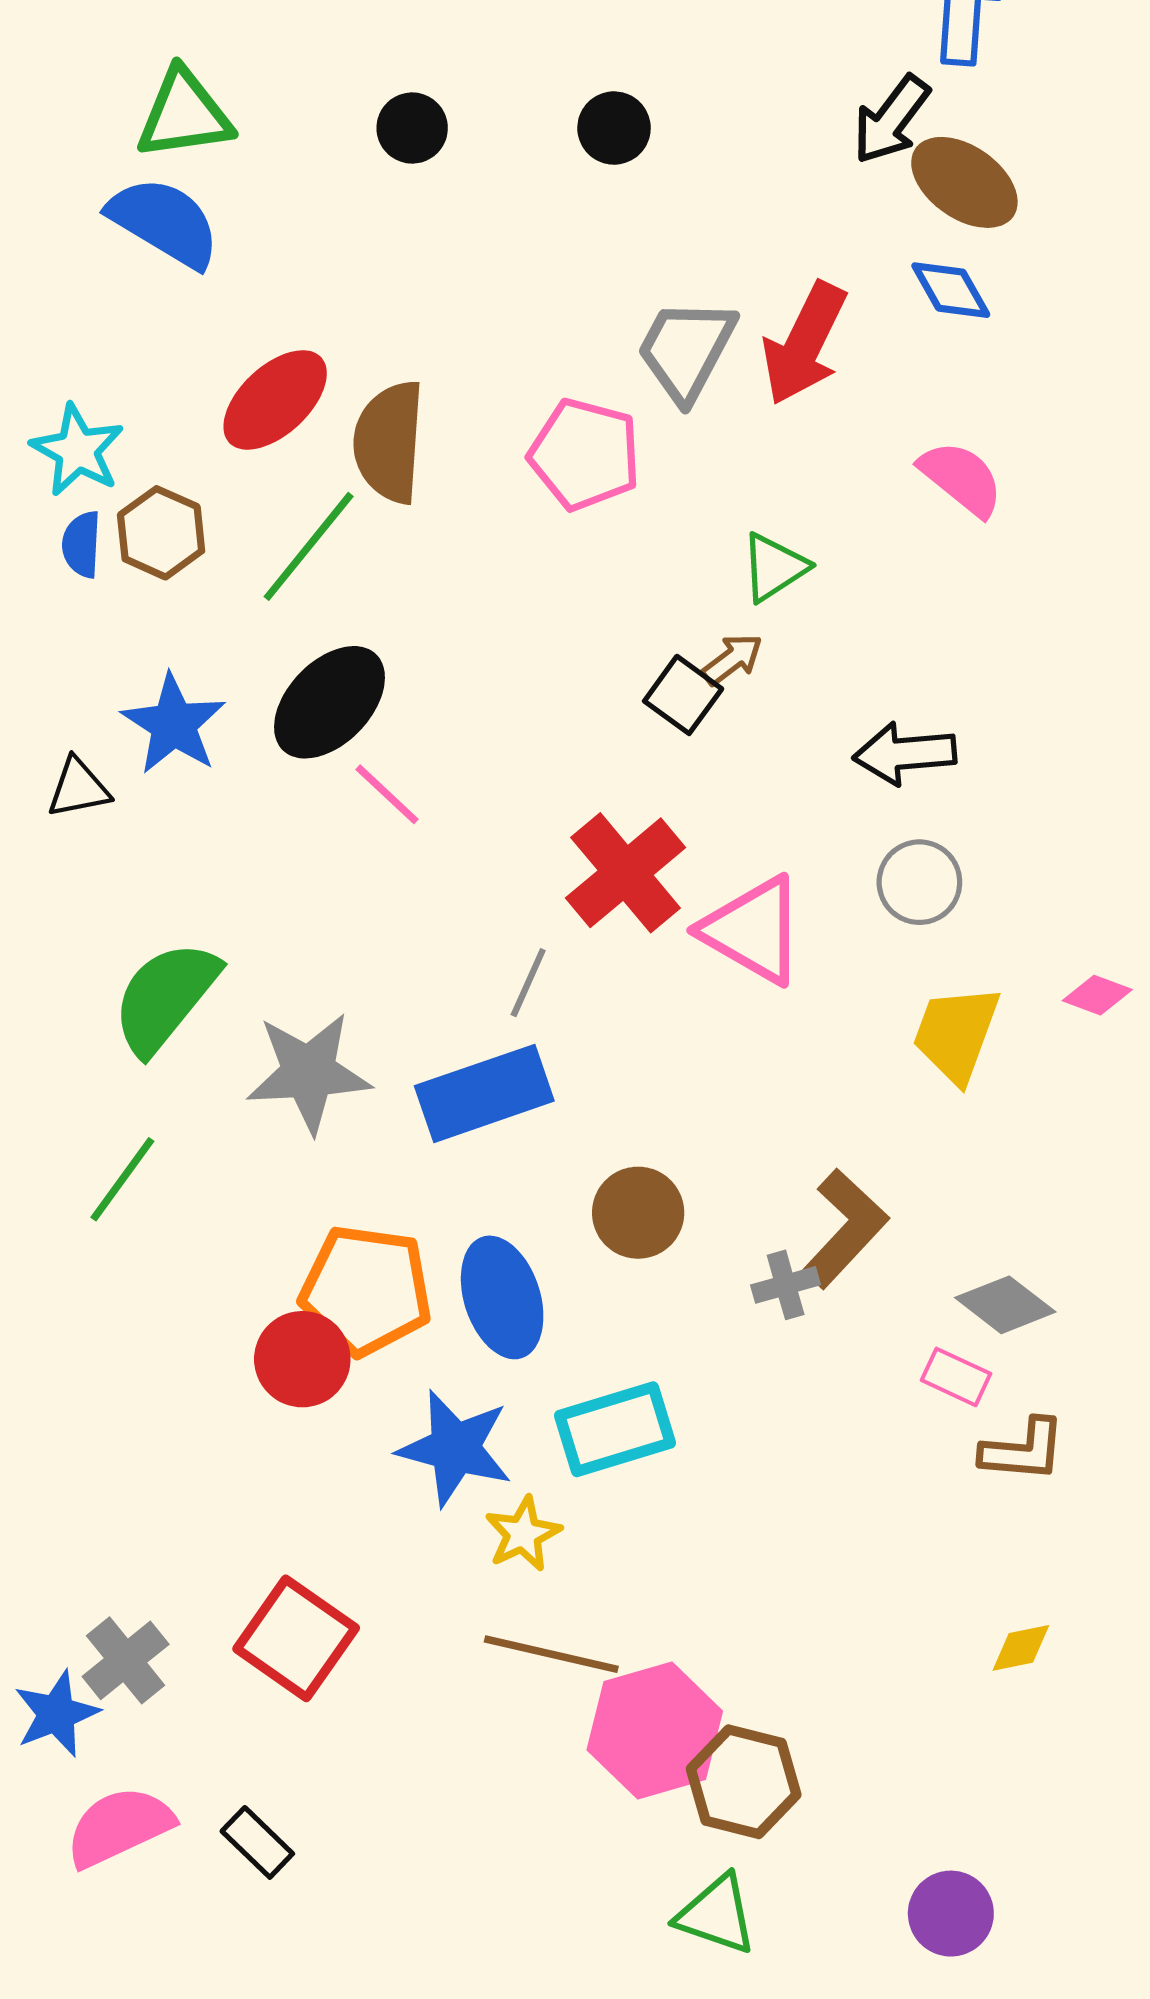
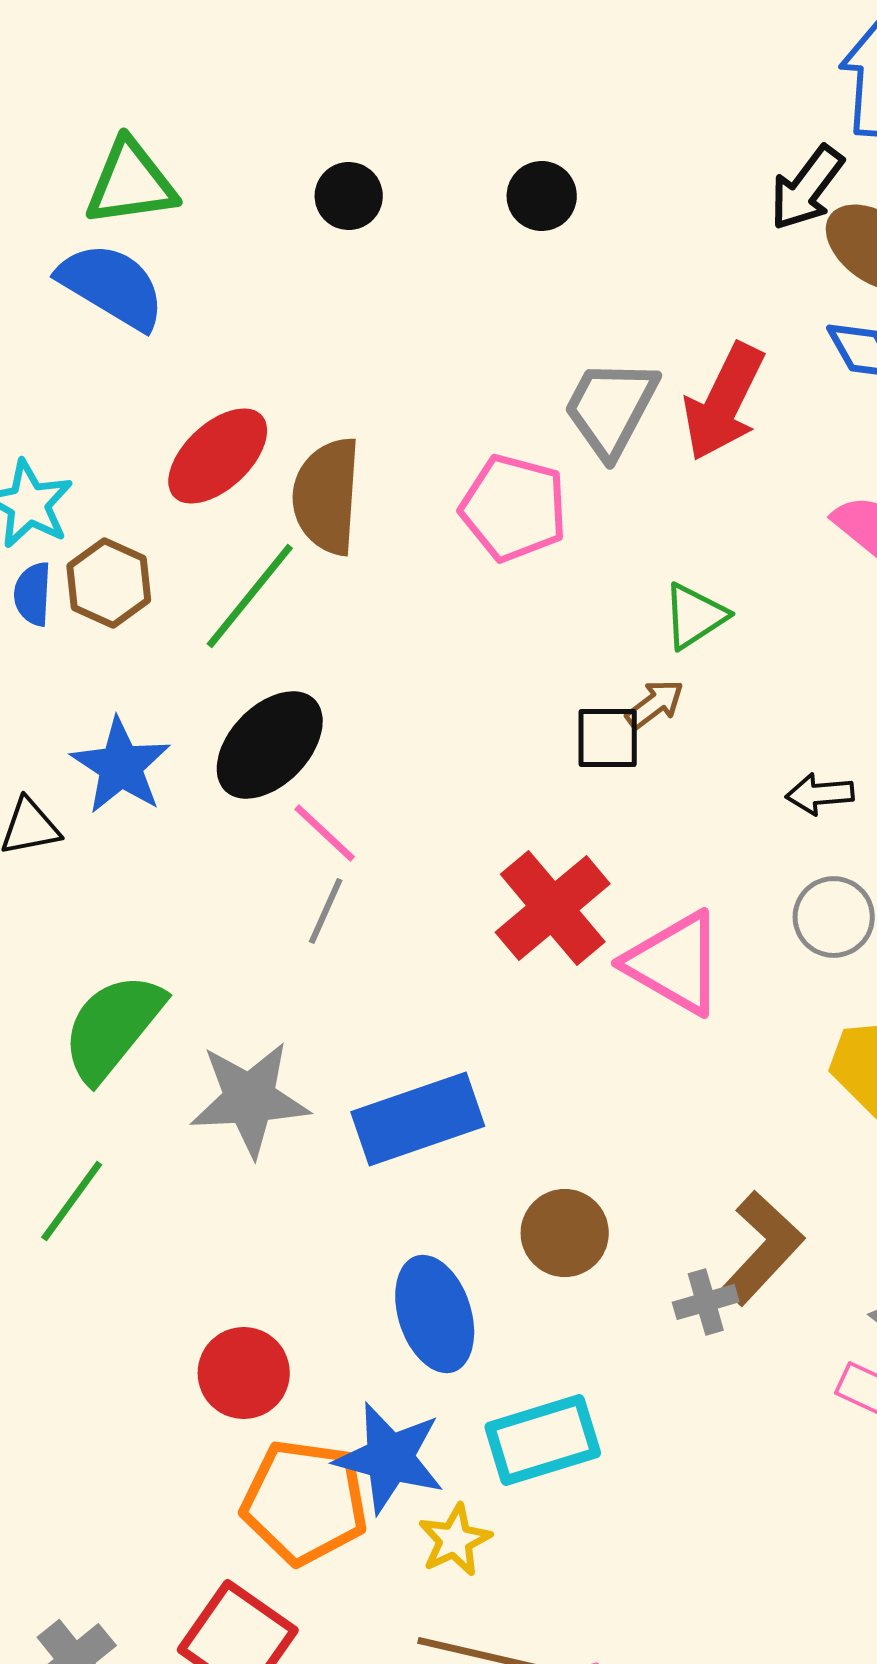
black square: (683, 695) -> (608, 738), turned -36
black arrow: (905, 754) -> (820, 794), size x0.7
gray line: (528, 983) -> (326, 911), moved
orange pentagon: (366, 1290) -> (305, 1502), moved

